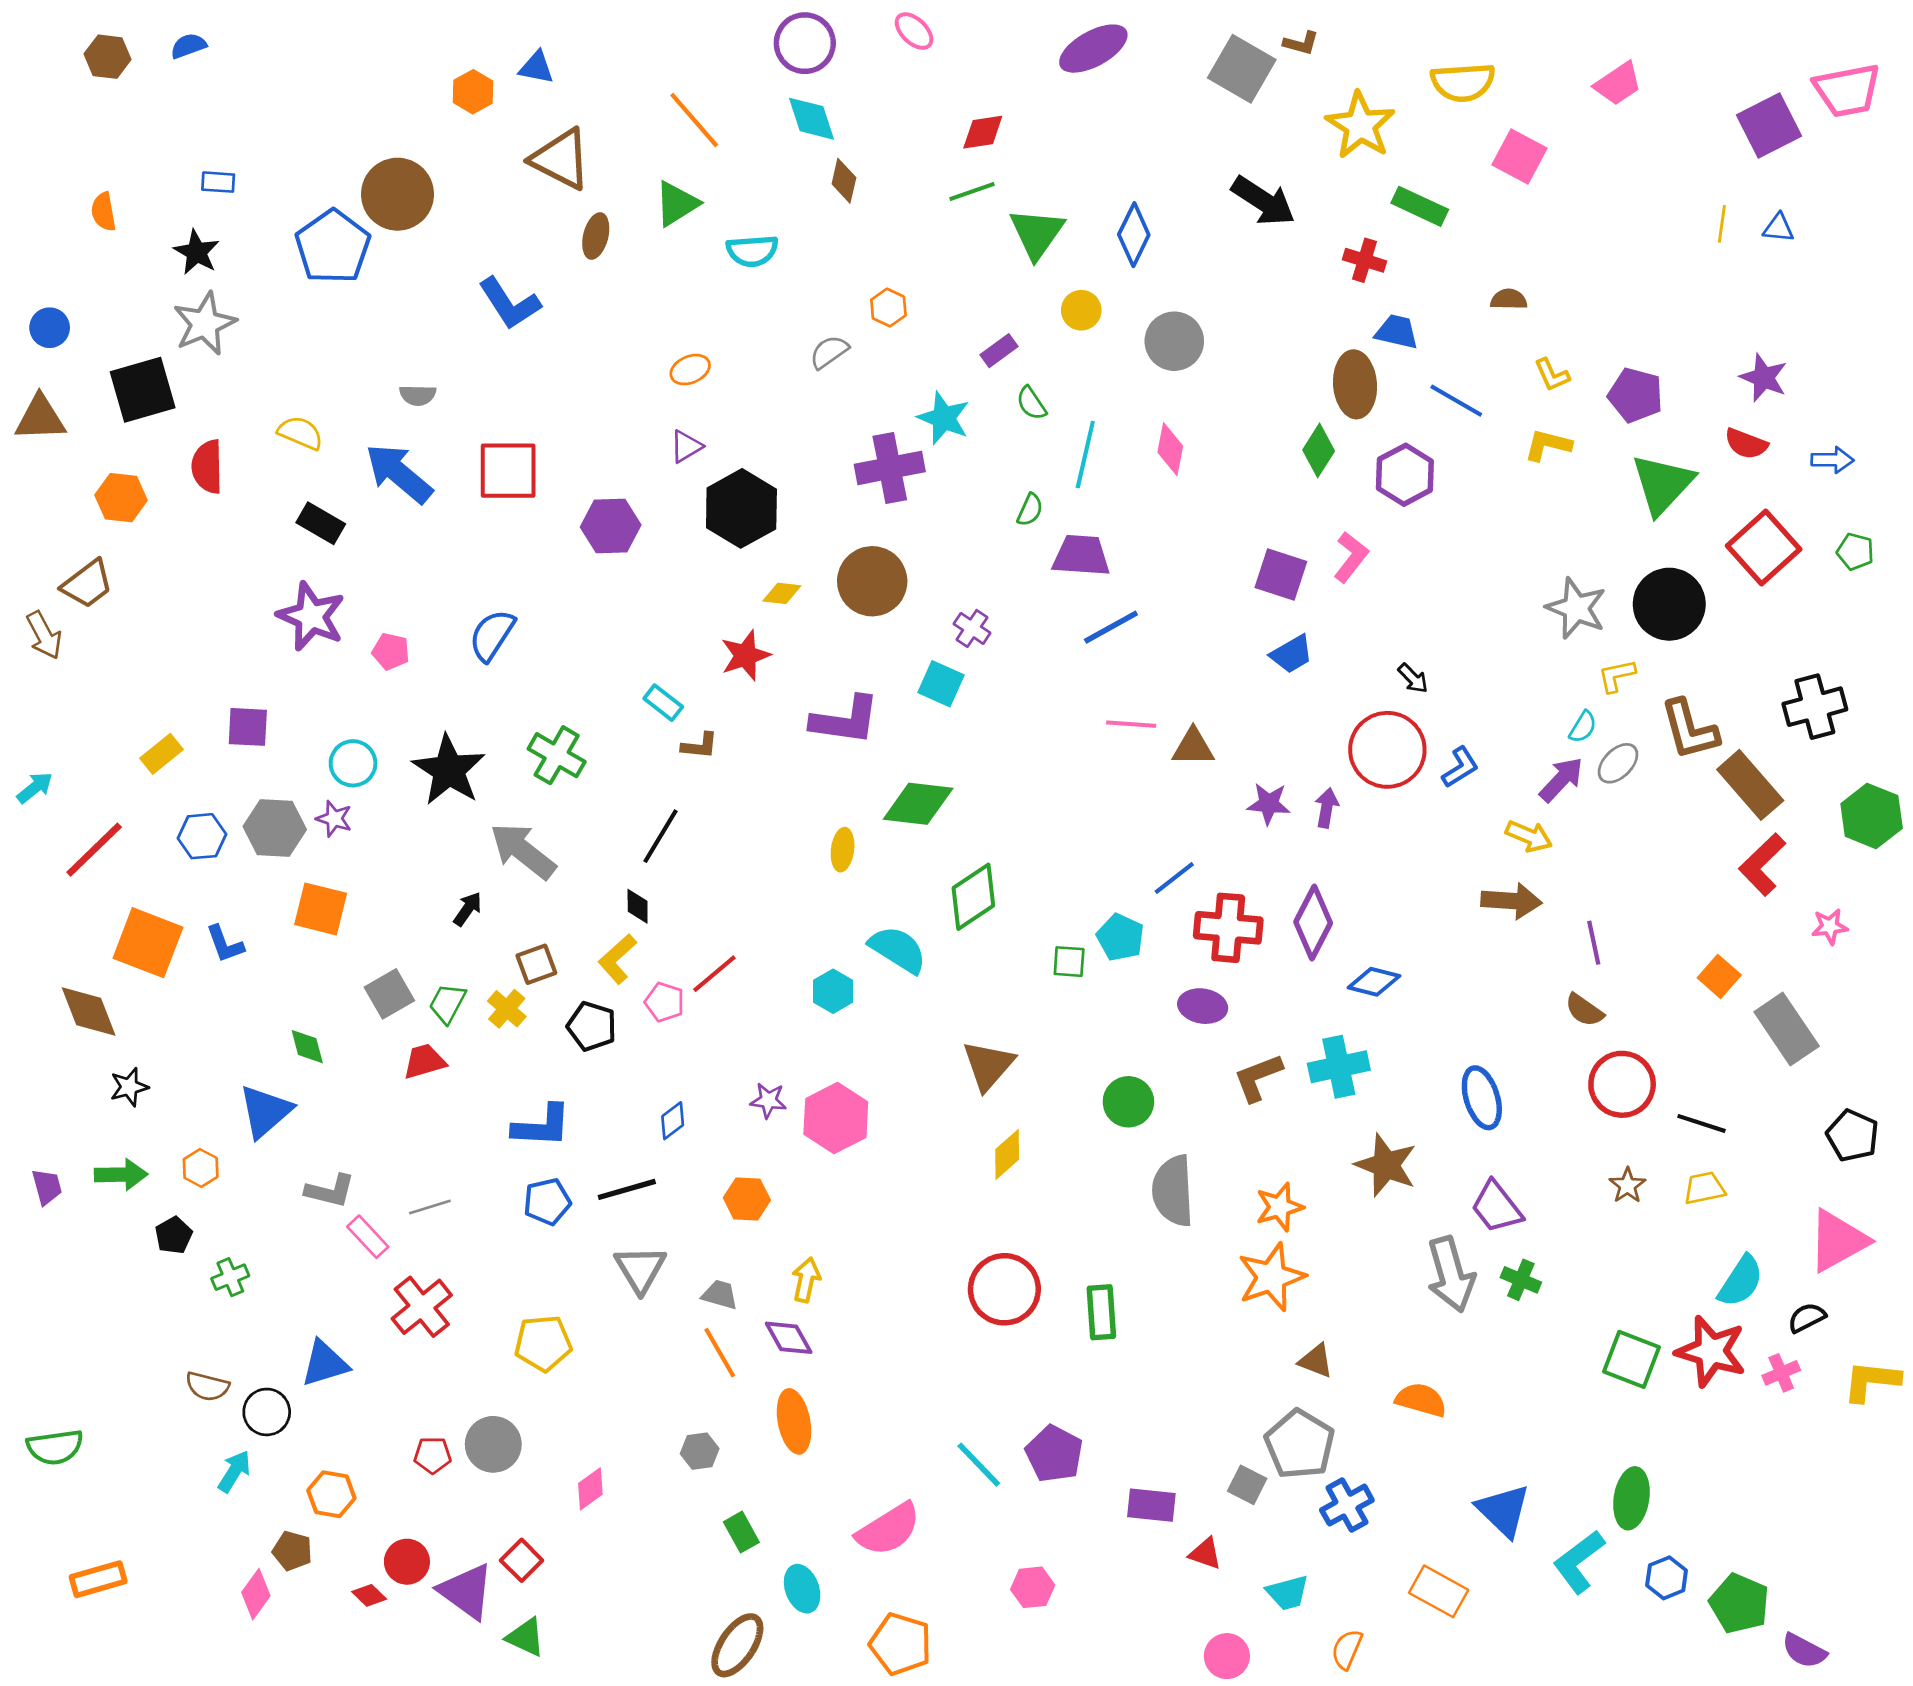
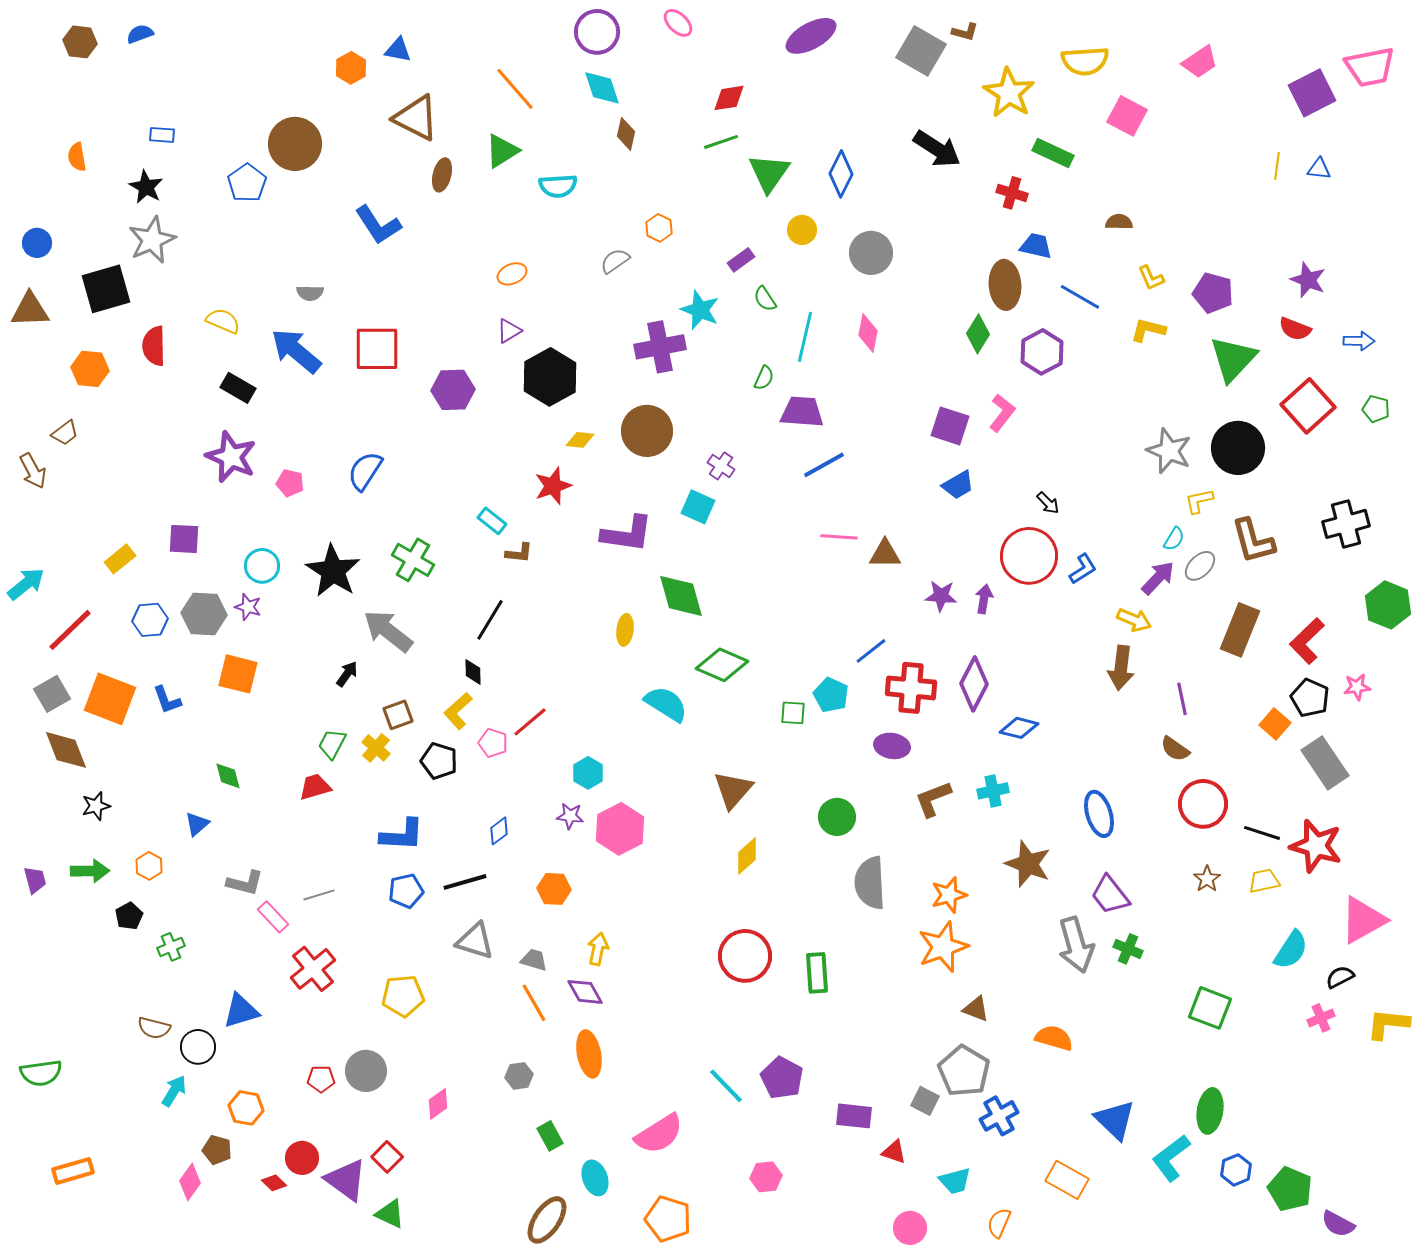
blue pentagon: (333, 247) -> (247, 183), size x0.7
brown trapezoid: (87, 584) -> (65, 433), size x0.7
brown rectangle: (1750, 785) -> (1240, 630), moved, turned 63
cyan arrow: (35, 788) -> (26, 584), size x1.4
green diamond: (918, 804) -> (681, 596), turned 68
green diamond: (973, 897) -> (722, 665), turned 57
brown arrow: (1511, 901) -> (1121, 668), turned 93
cyan hexagon: (833, 991) -> (588, 773), moved
gray square: (389, 994) -> (52, 694), moved
cyan cross: (1339, 1067) -> (993, 791), size x0.7
blue triangle: (265, 1111) -> (197, 824), size x0.6
black pentagon: (1853, 1136) -> (1310, 698), moved
gray triangle: (640, 1269) -> (475, 941), turned -42
red star: (1711, 1351) -> (1316, 846), moved

